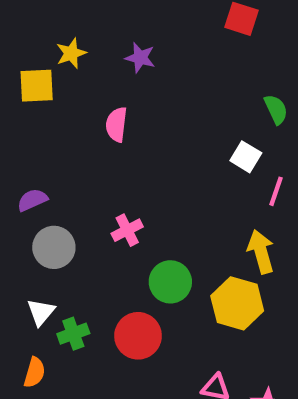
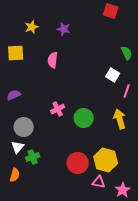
yellow square: (37, 86) -> (16, 53), moved
gray circle: (54, 247) -> (24, 127), moved
green circle: (170, 282) -> (84, 118), moved
yellow hexagon: (237, 303) -> (106, 160), moved
red circle: (138, 336) -> (78, 163), moved

